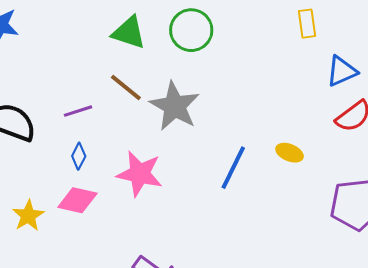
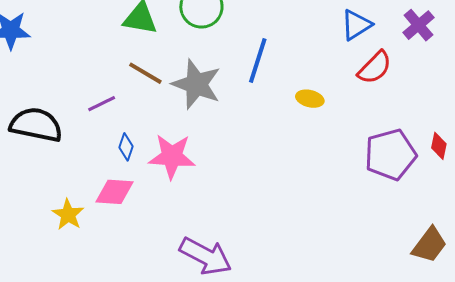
yellow ellipse: (290, 153) -> (310, 99), moved
blue diamond: (79, 156) -> (126, 147), moved
blue line: (233, 168) -> (258, 61), moved

